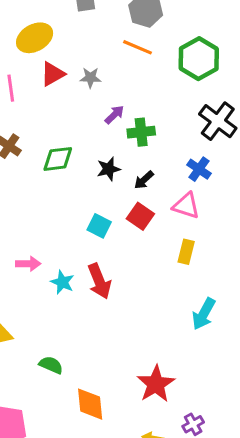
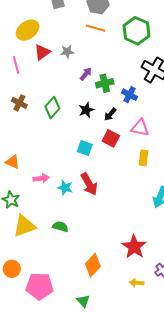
green diamond: (58, 159) -> (52, 107), turned -35
blue cross: (199, 169) -> (130, 95), moved
green semicircle: (51, 365) -> (60, 227), moved
orange diamond: (90, 404) -> (93, 265), turned 55

